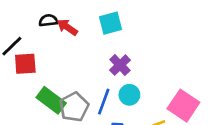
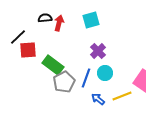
red arrow: (67, 27) -> (59, 23), turned 70
green rectangle: (51, 100) -> (53, 65), moved

